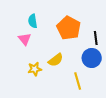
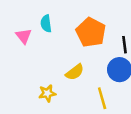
pink triangle: (25, 39) -> (24, 36), moved
yellow star: (35, 69) -> (47, 93), moved

